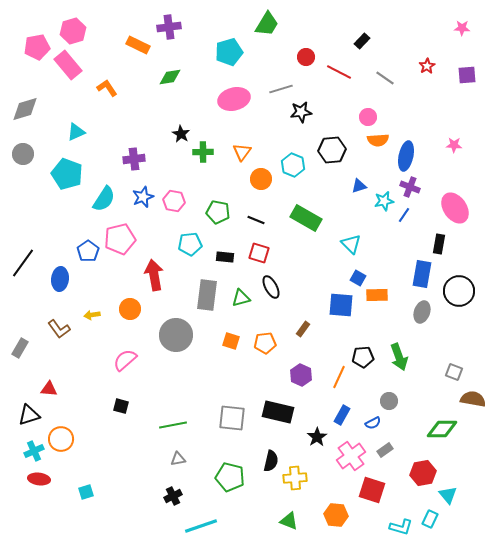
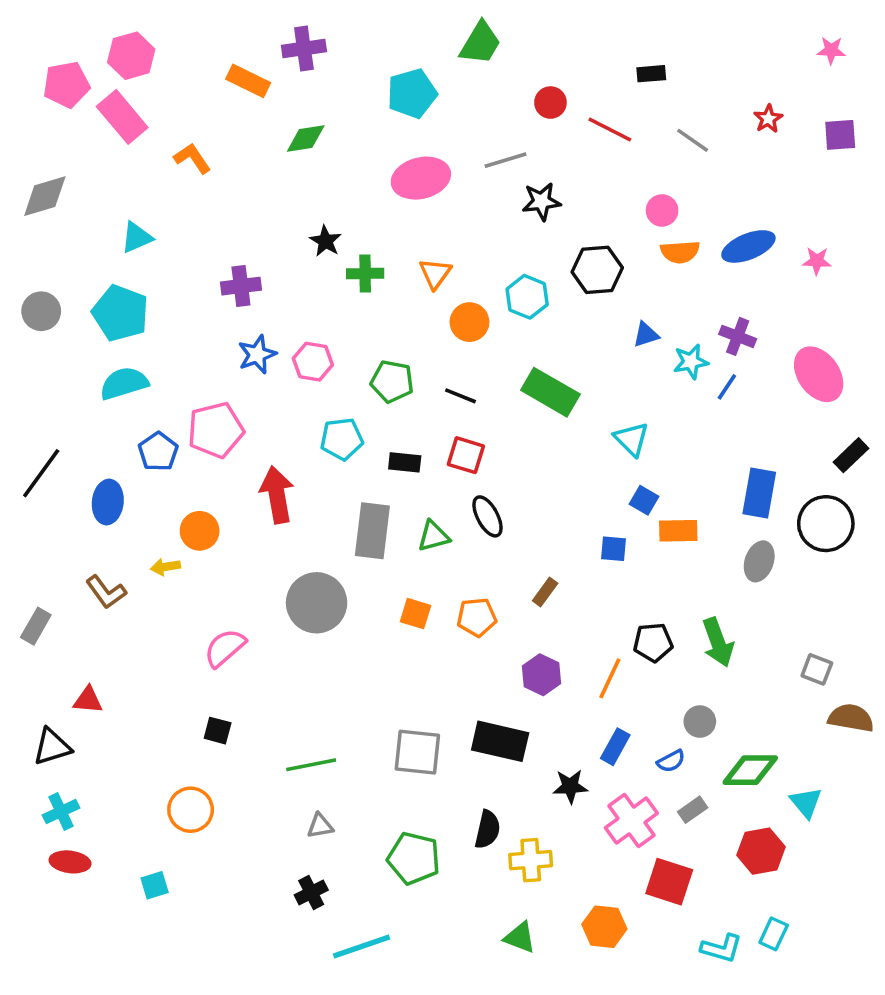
black rectangle: (362, 41) -> (651, 74), turned 42
gray circle: (23, 154) -> (41, 311), moved
blue ellipse: (406, 156) -> (748, 246), moved, turned 56
cyan semicircle: (104, 199) -> (124, 383), moved, turned -140
black rectangle: (439, 244) -> (851, 455), moved, turned 36
blue square: (341, 305) -> (613, 549), size x0.6
orange circle: (130, 309) -> (200, 531), moved
green diamond: (442, 429) -> (750, 770), moved
black star: (317, 437) -> (570, 786), turned 30
orange circle: (61, 439) -> (191, 810), moved
cyan triangle: (448, 495) -> (806, 803), moved

